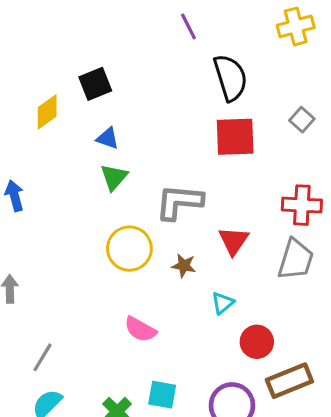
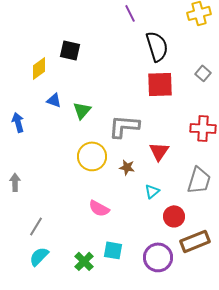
black square: (95, 84) -> (70, 50), turned 35
blue triangle: (108, 138) -> (54, 100), moved
gray trapezoid: (296, 259) -> (199, 180), moved

